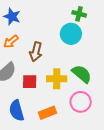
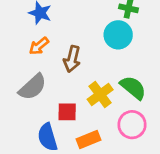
yellow cross: (57, 79) -> (100, 94), turned -36
red square: (30, 82) -> (67, 112), moved

